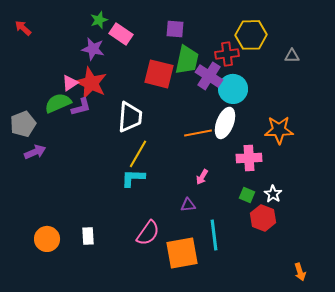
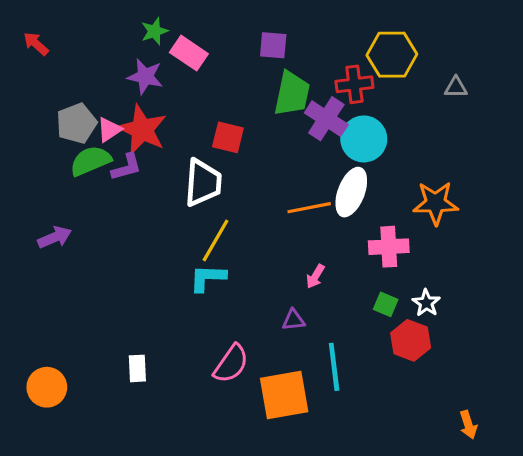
red square: (159, 74) -> (228, 137), moved, size x0.7
gray pentagon: (23, 124) -> (76, 123), moved
orange circle: (47, 239) -> (47, 387), moved

